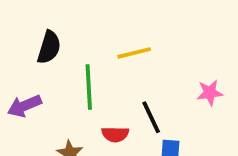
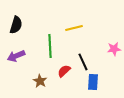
black semicircle: (49, 47) -> (16, 25), moved
red semicircle: (115, 134) -> (64, 71), turned 136

